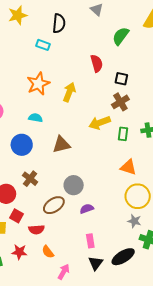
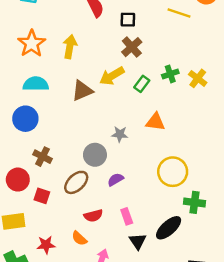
cyan semicircle: (35, 118) -> (36, 84), size x1.5
green rectangle: (123, 134) -> (142, 84), turned 40
brown triangle: (61, 145) -> (82, 91), moved
yellow circle: (138, 196) -> (173, 172), moved
red square: (16, 216) -> (42, 196), moved
gray star: (134, 221) -> (120, 134), moved
red semicircle: (36, 230) -> (93, 216), moved

